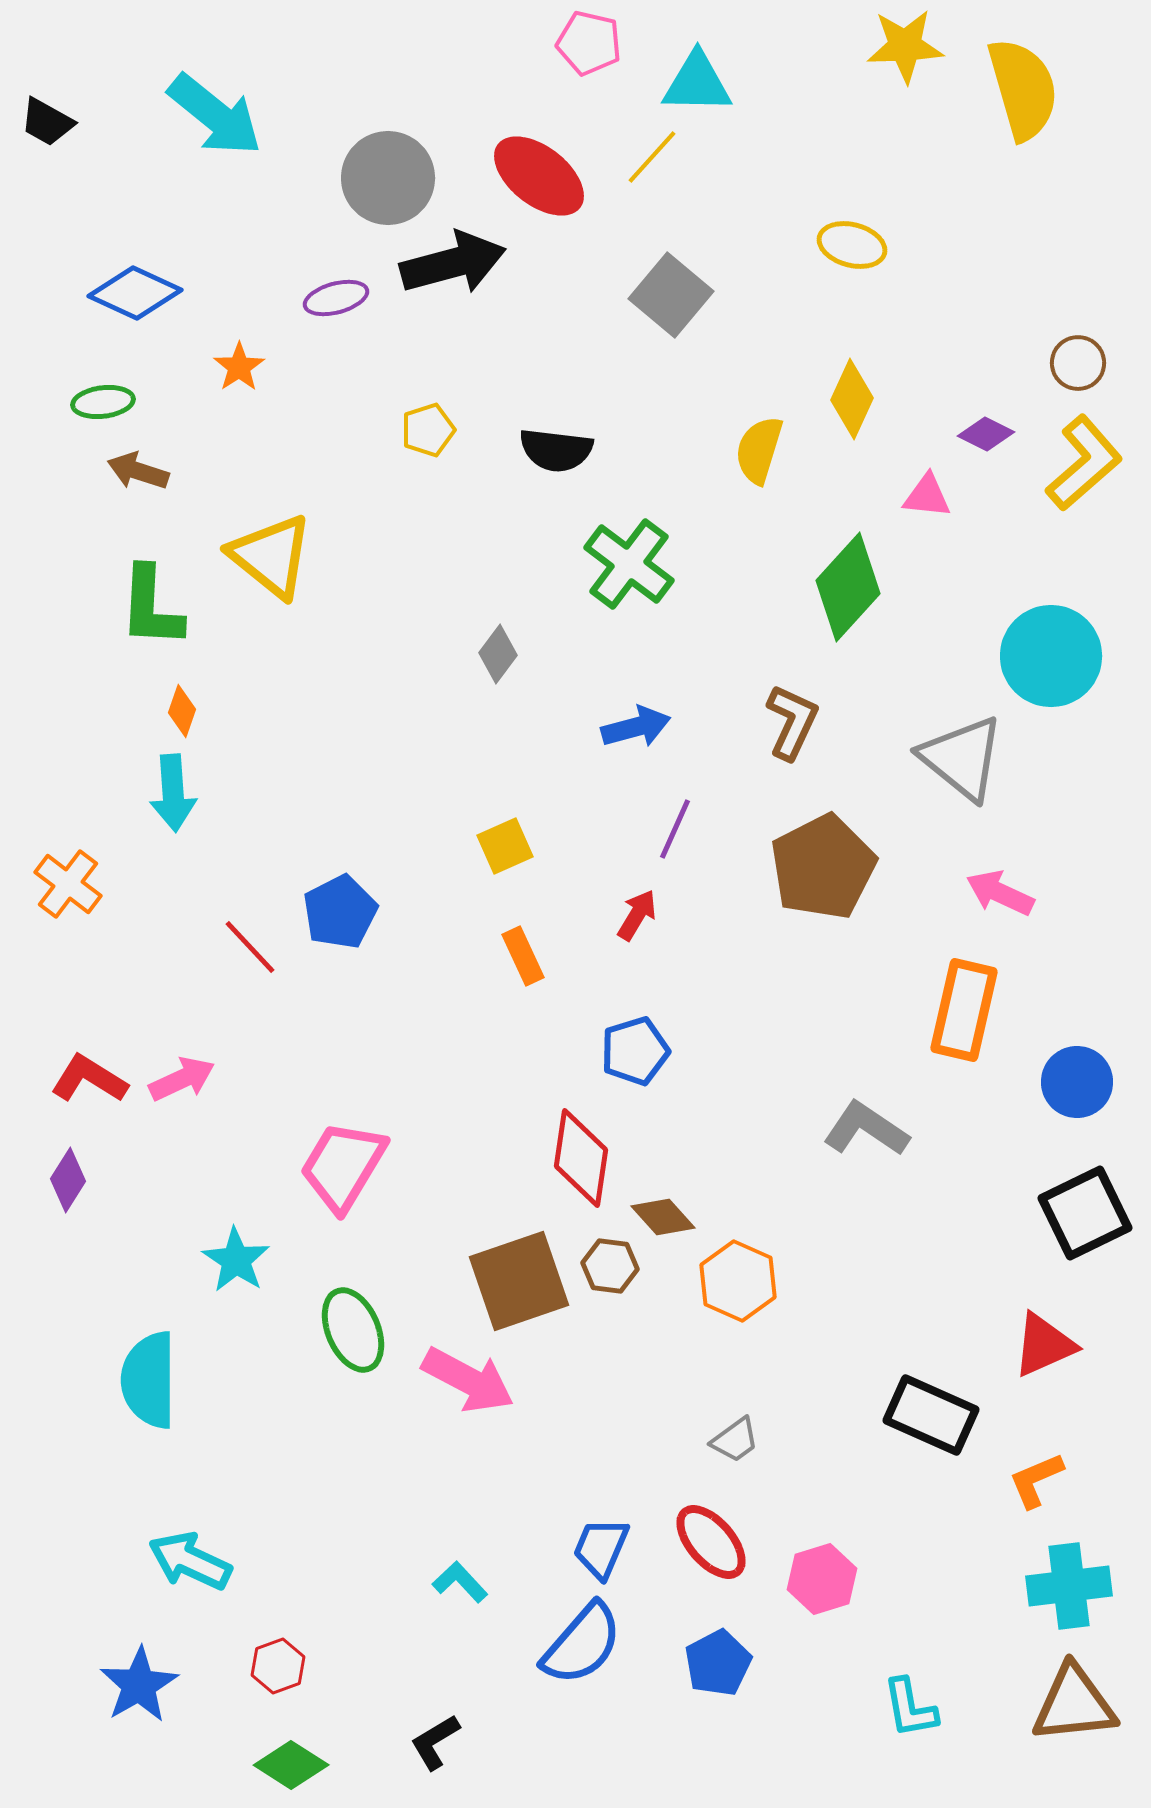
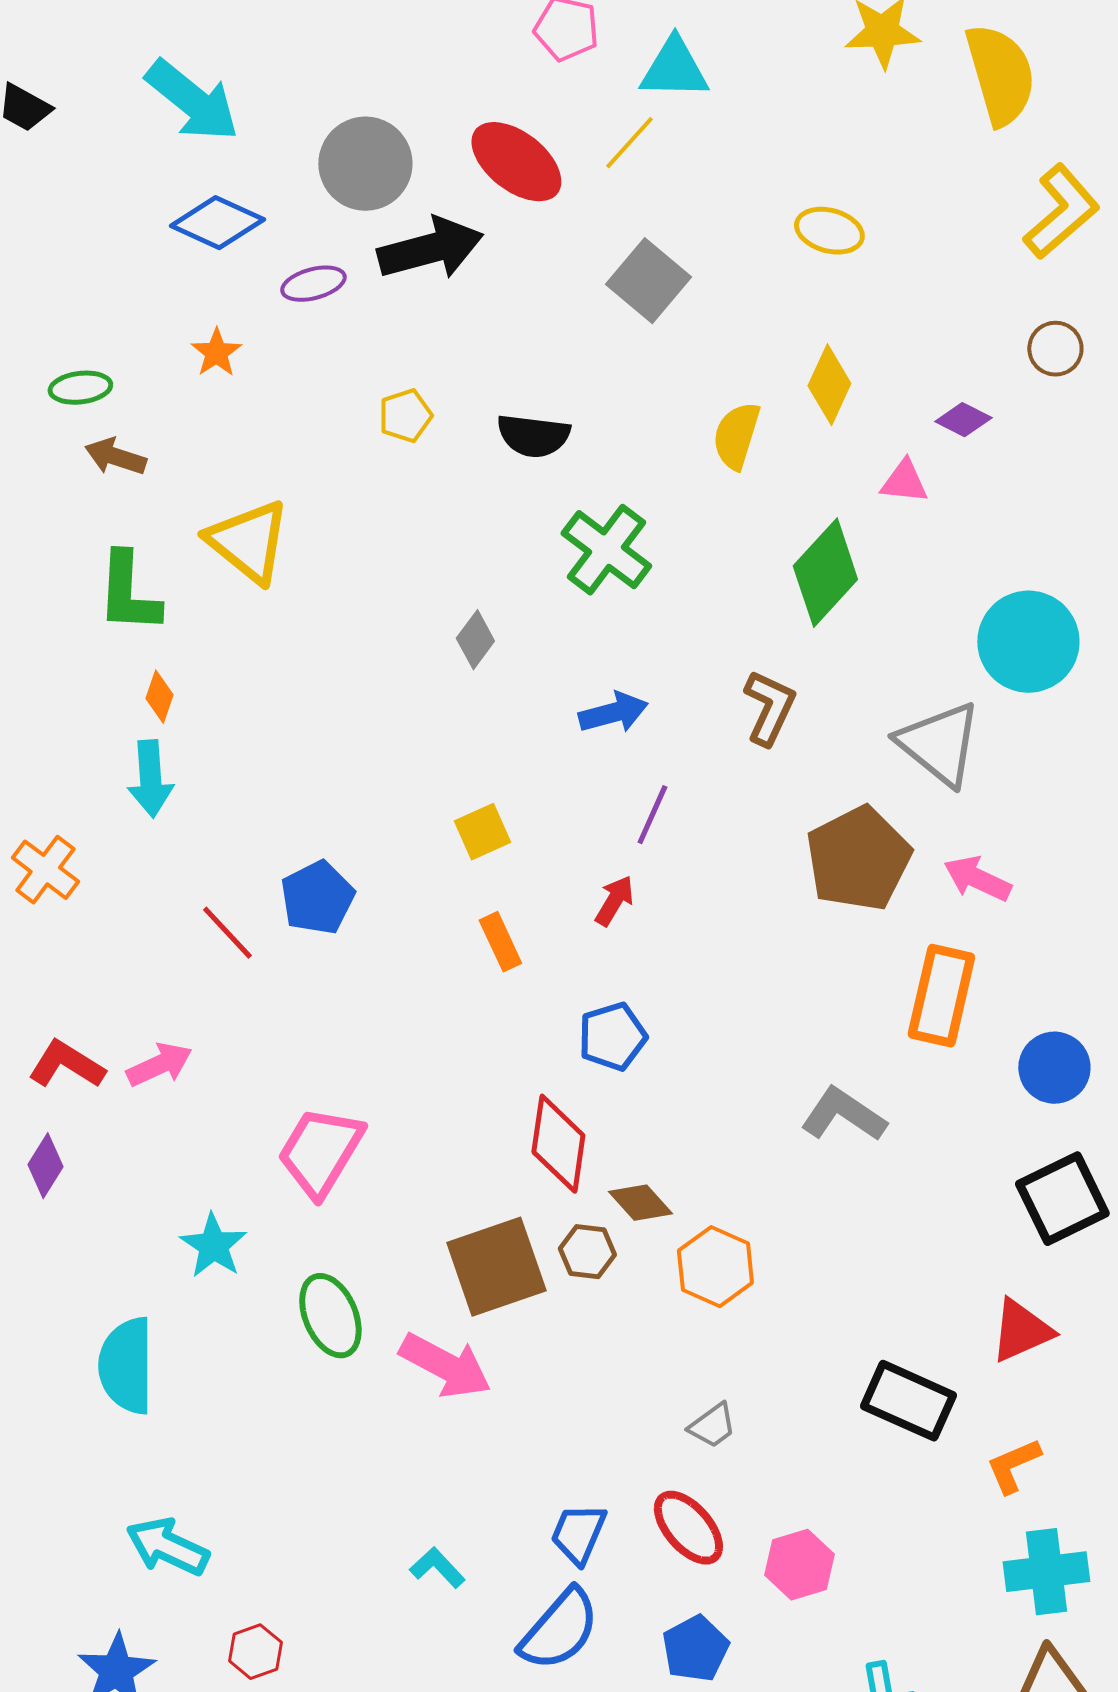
blue diamond: (135, 293) -> (217, 223), moved
yellow L-shape: (1084, 463) -> (1061, 212), moved
brown pentagon: (823, 867) -> (858, 859), moved

